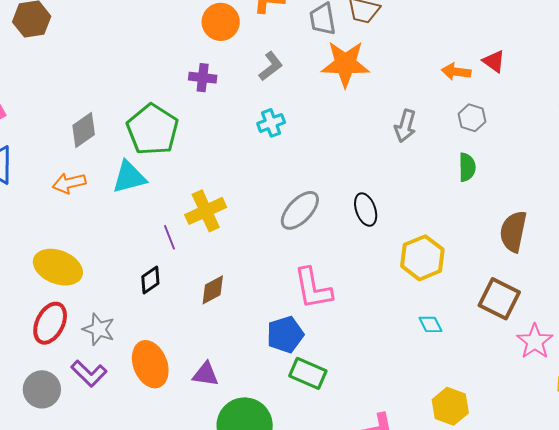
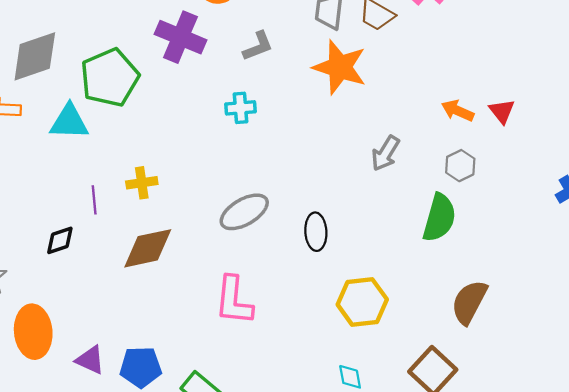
purple cross: (203, 78) -> (181, 37), size x1.6
gray diamond: (84, 130) -> (35, 56), size x1.4
green semicircle: (467, 167) -> (439, 218), size x1.5
yellow cross: (206, 211) -> (142, 183), size x0.7
brown diamond: (213, 290) -> (148, 248), moved, size x1.5
blue pentagon: (285, 335) -> (141, 367), moved

